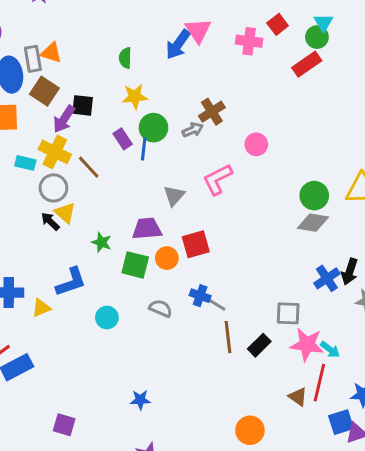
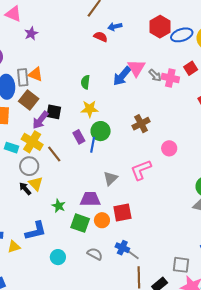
gray arrow: (193, 130) -> (155, 75), moved, turned 64

